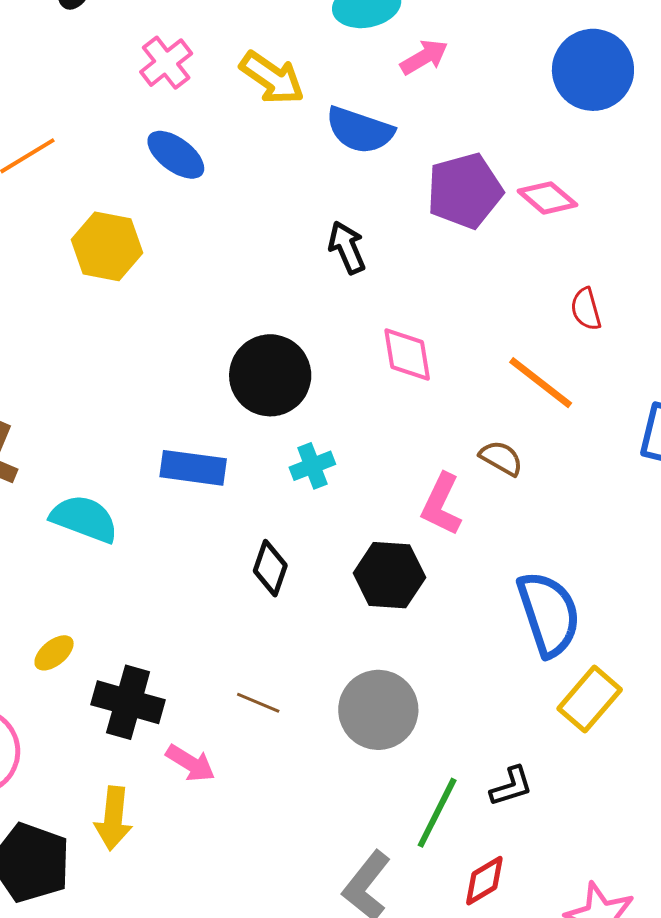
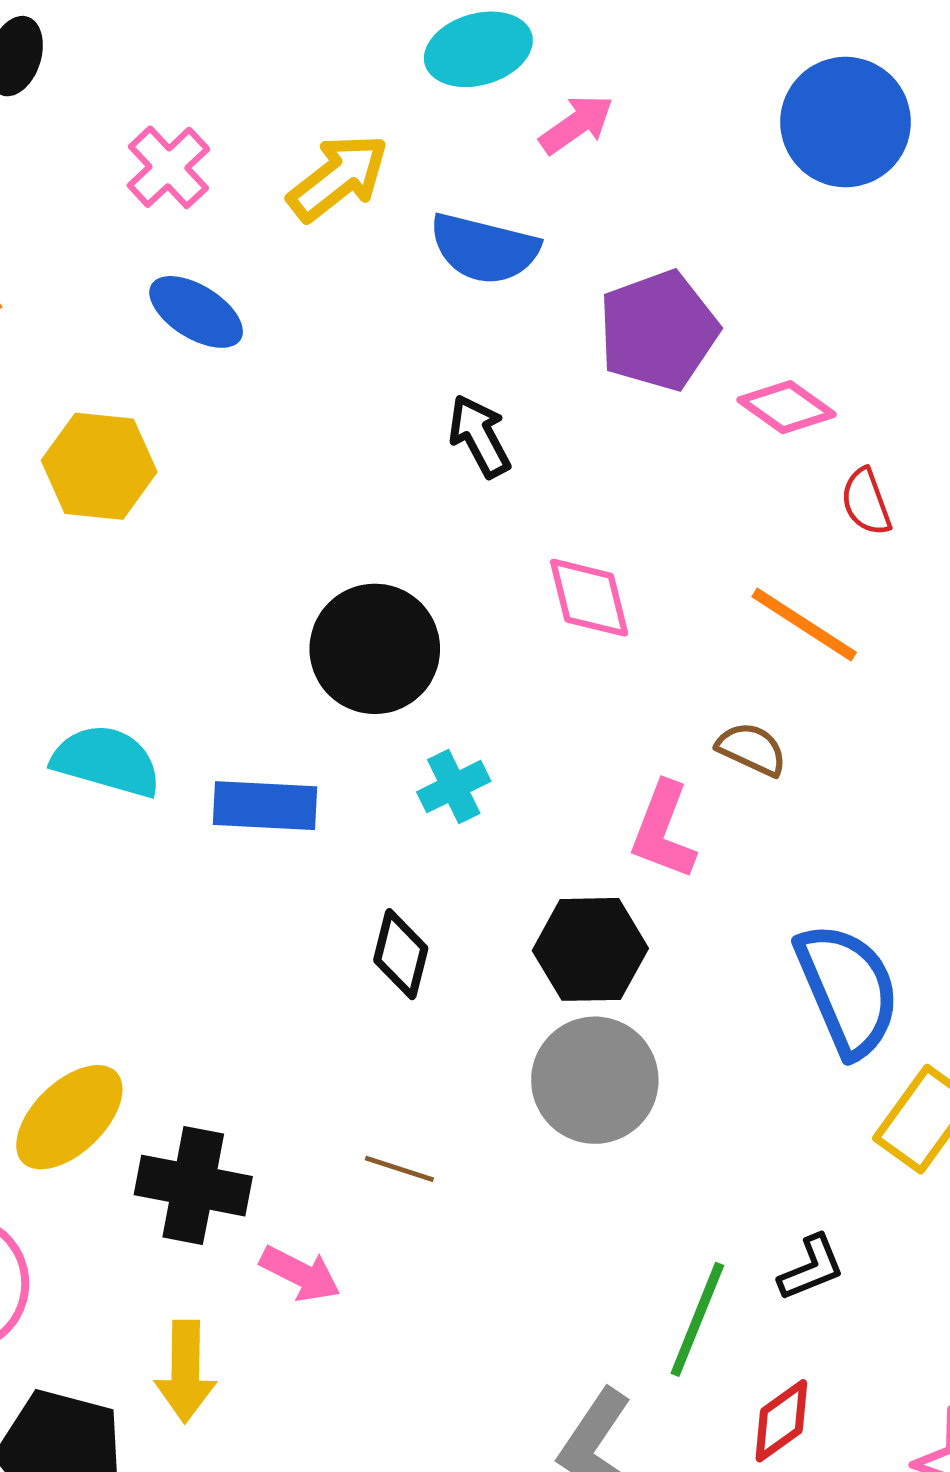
yellow arrow: (272, 78) -> (338, 178), turned -68
pink diamond: (547, 198) -> (787, 407), moved
cyan semicircle: (84, 519) -> (107, 761), moved
yellow ellipse: (54, 653) -> (69, 1117), size x1.8
gray circle: (378, 710) -> (595, 1080), moved

